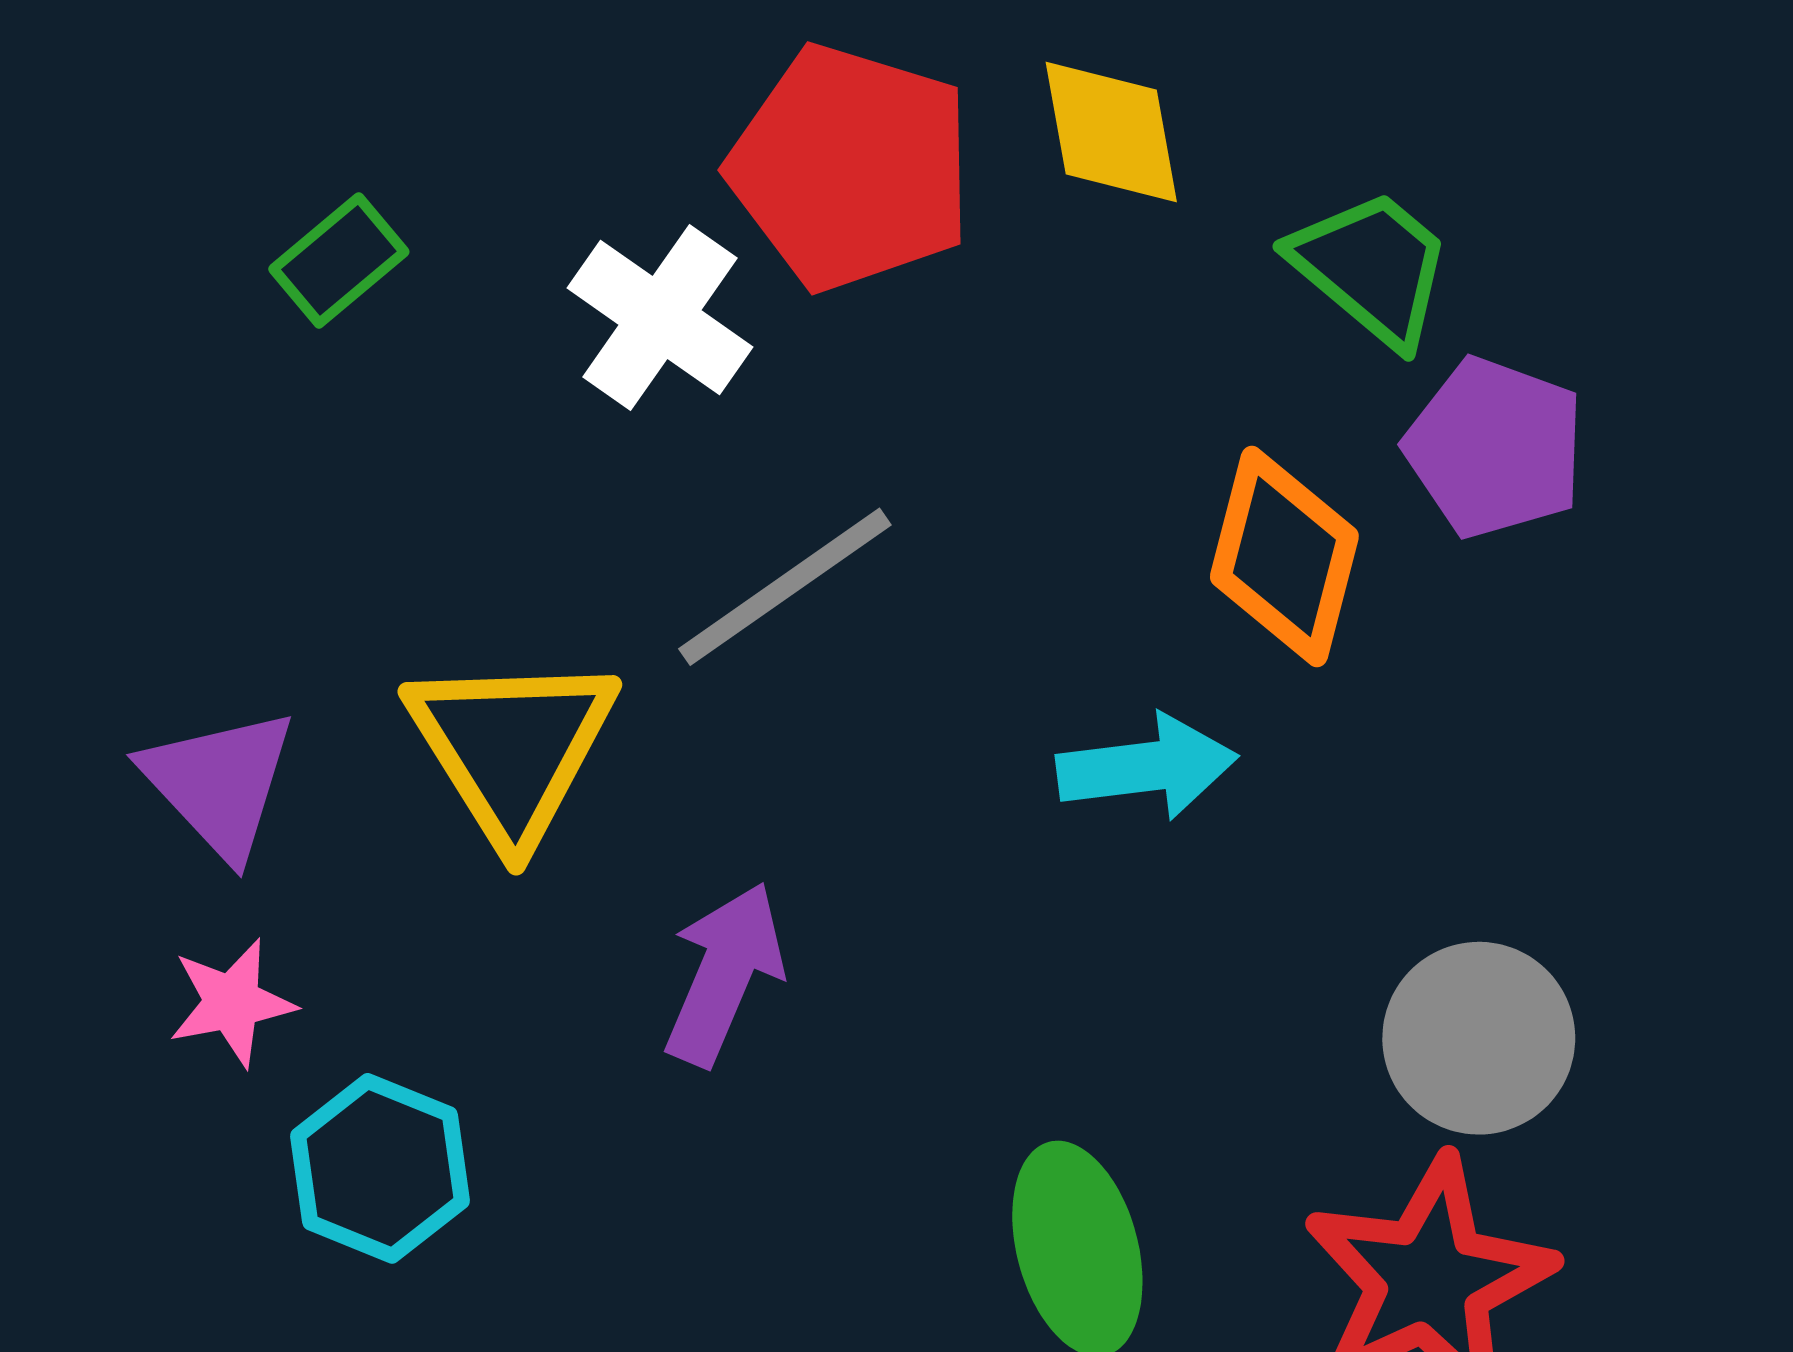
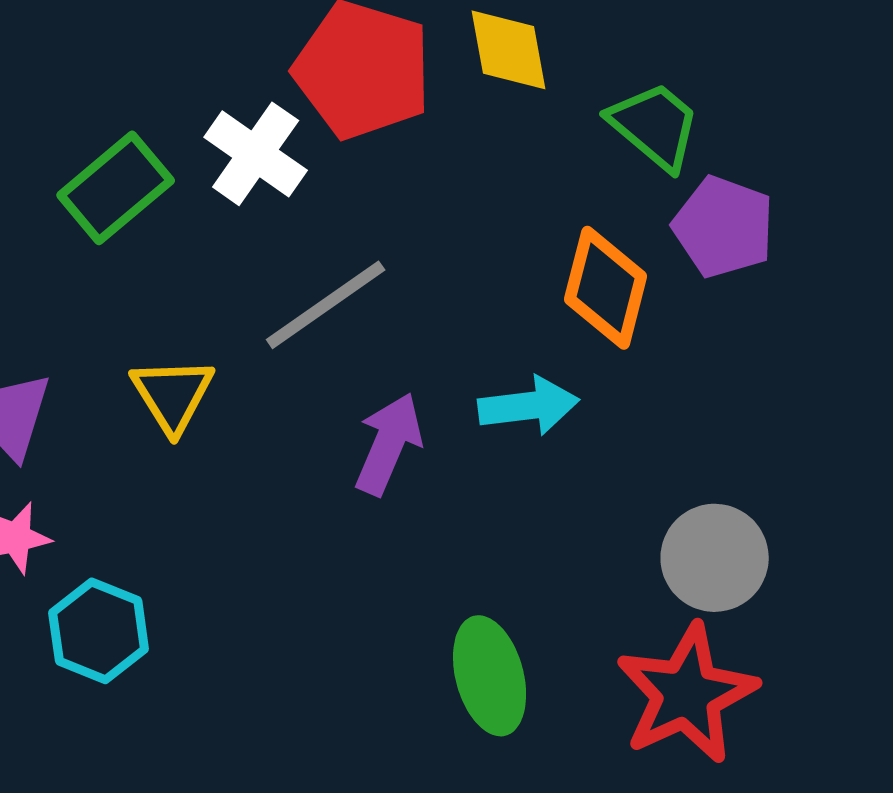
green rectangle: (339, 260) -> (116, 188), moved, size x1.5
yellow triangle: (512, 747) -> (173, 395), size x0.7
purple arrow: (724, 974) -> (389, 444), moved

